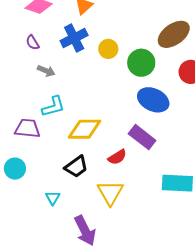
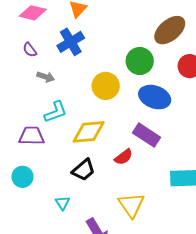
yellow circle: (108, 49) -> (106, 86), moved, size x1.4
yellow triangle: (110, 193) -> (131, 205), moved

